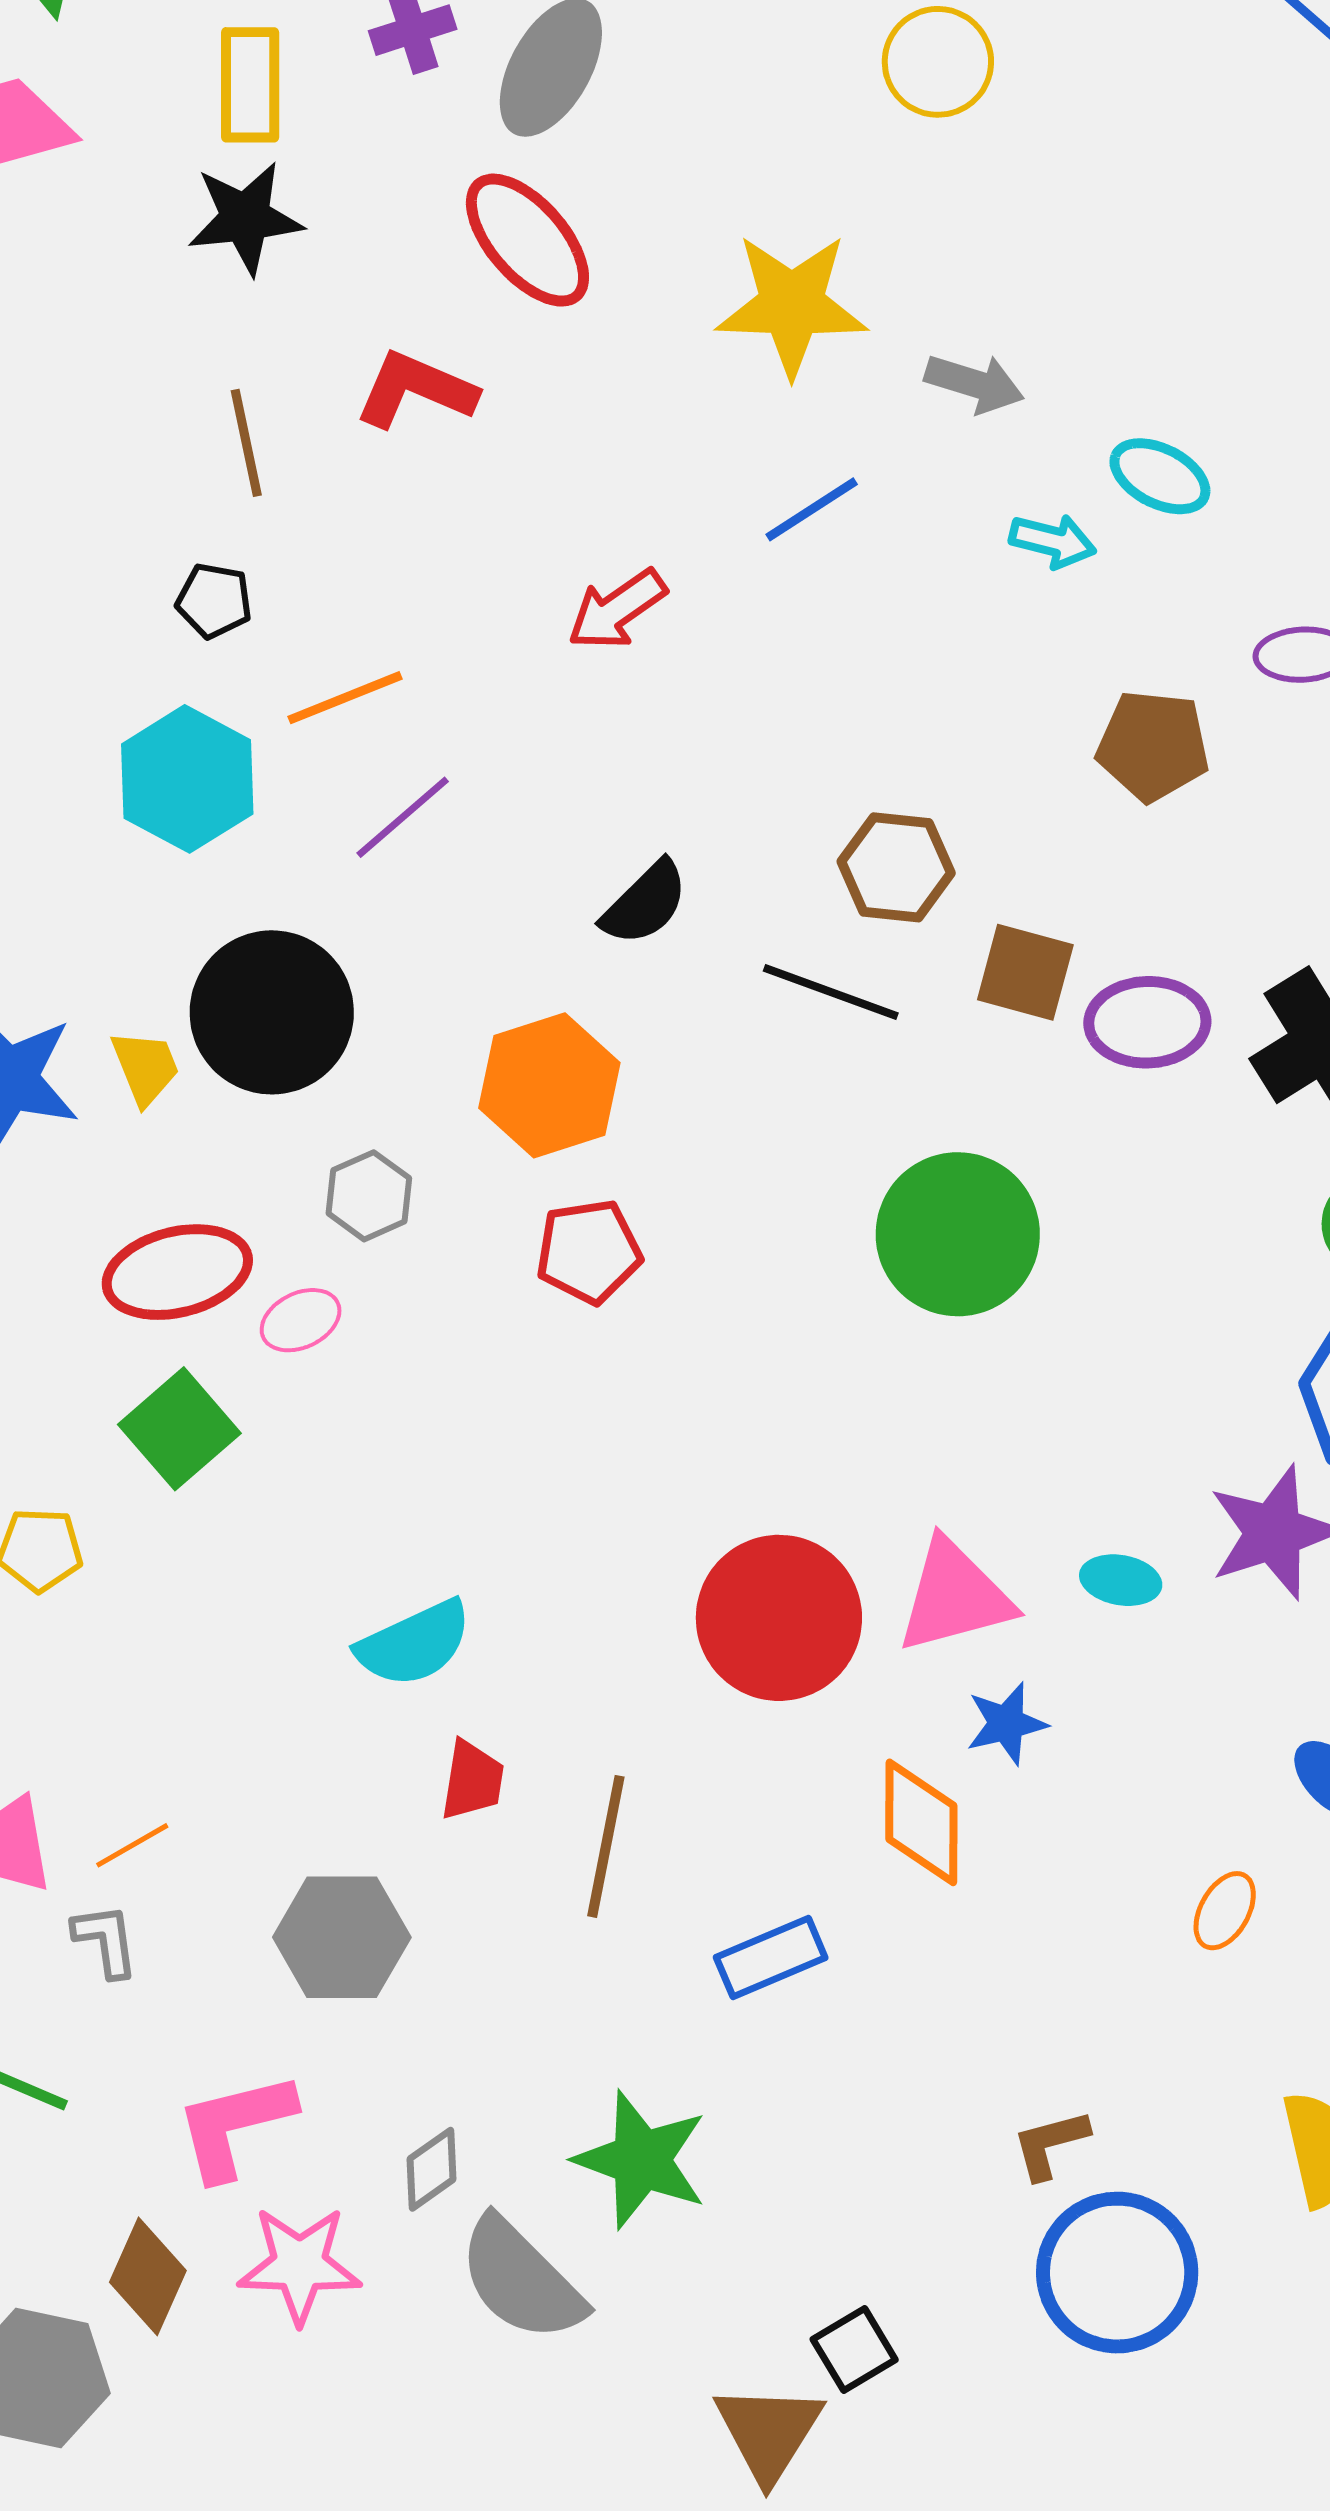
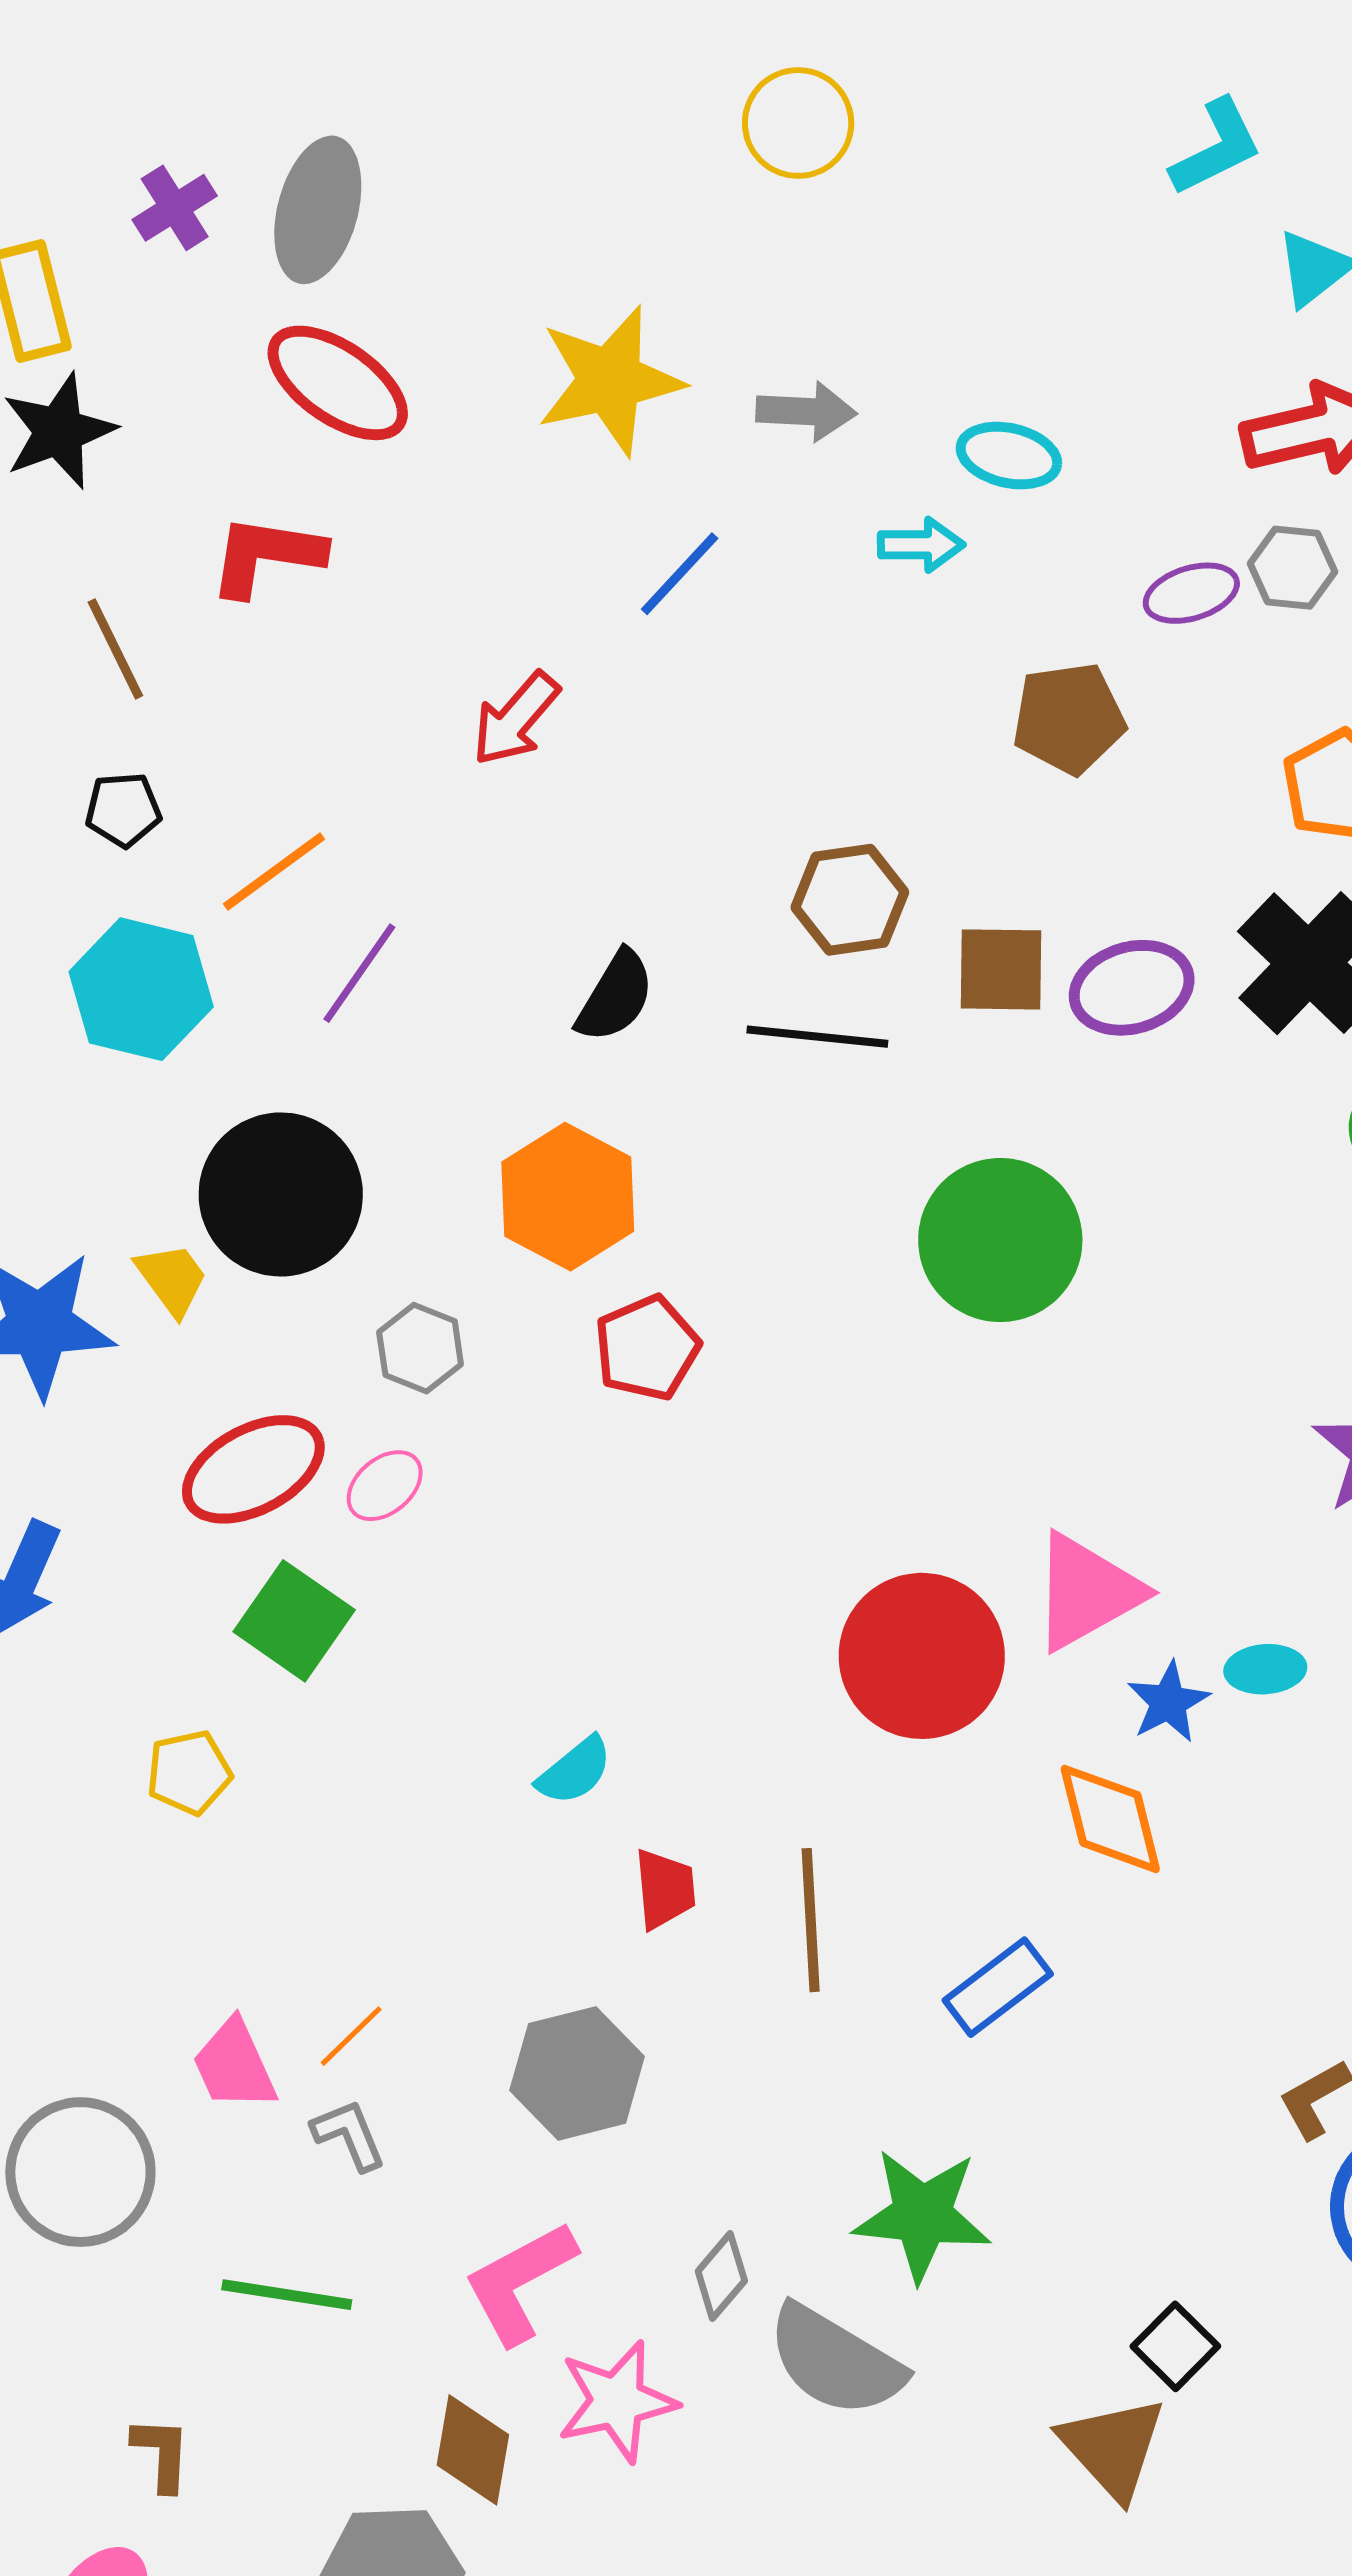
yellow circle: (938, 62) -> (798, 123), moved
cyan ellipse: (1121, 1580) -> (1265, 1669), moved
cyan semicircle: (414, 1644) -> (575, 1771), size x0.7

